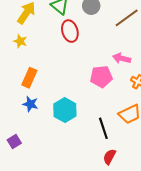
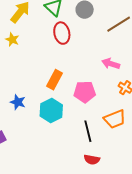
pink pentagon: (101, 77) -> (85, 92), moved
orange rectangle: (29, 78) -> (54, 80), moved
red semicircle: (109, 157) -> (92, 160), turned -112

